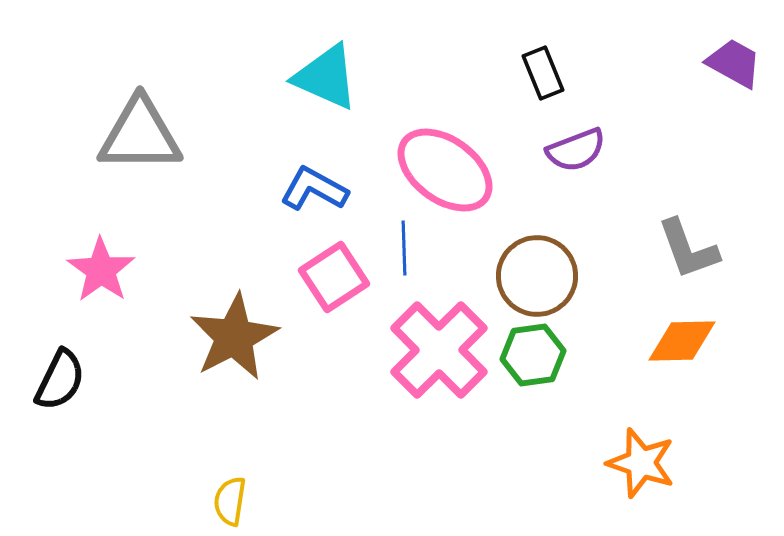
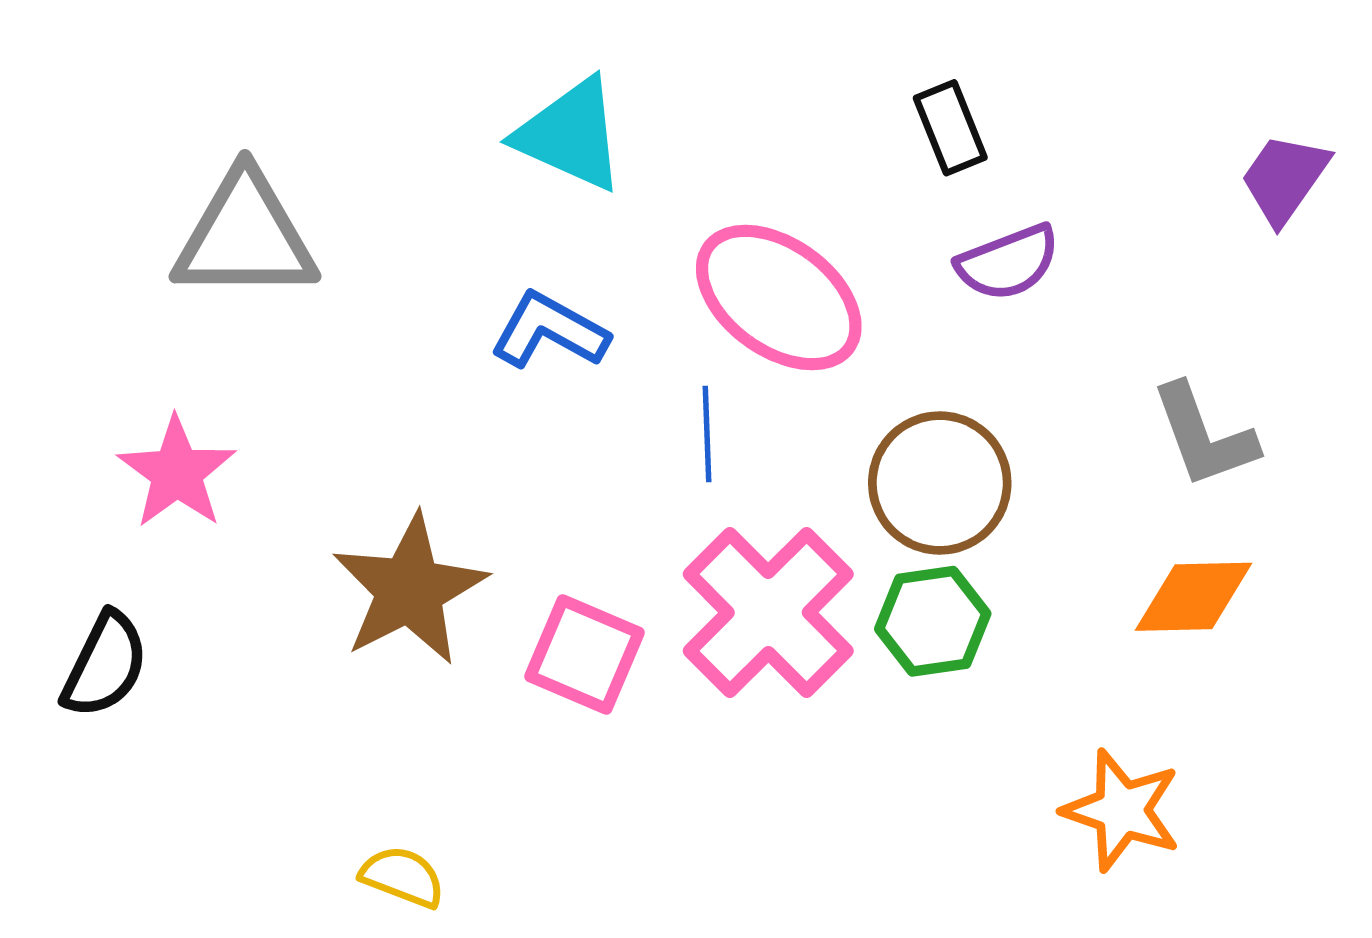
purple trapezoid: (734, 63) -> (1284, 178), moved, turned -84
pink square: (334, 277) -> (584, 654), moved, turned -34
yellow semicircle: (230, 501) -> (402, 877), turned 102

